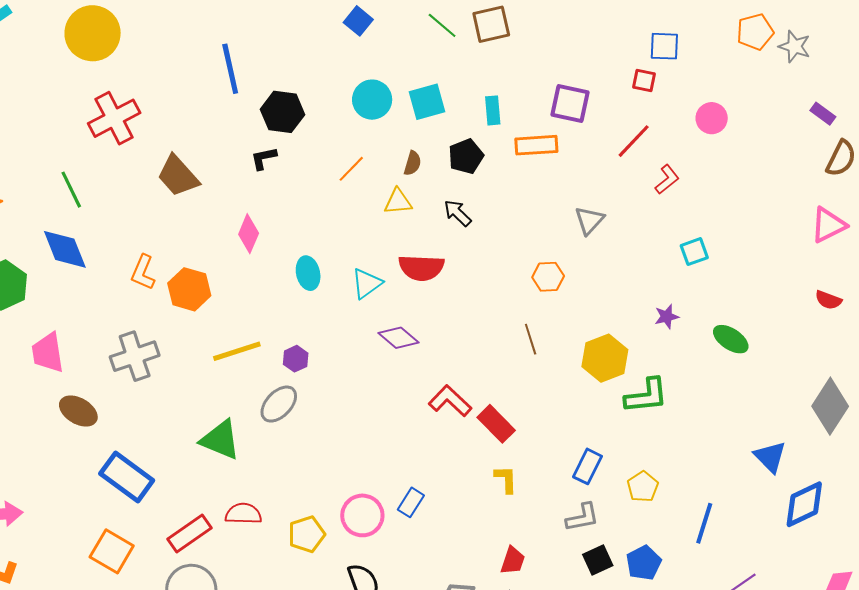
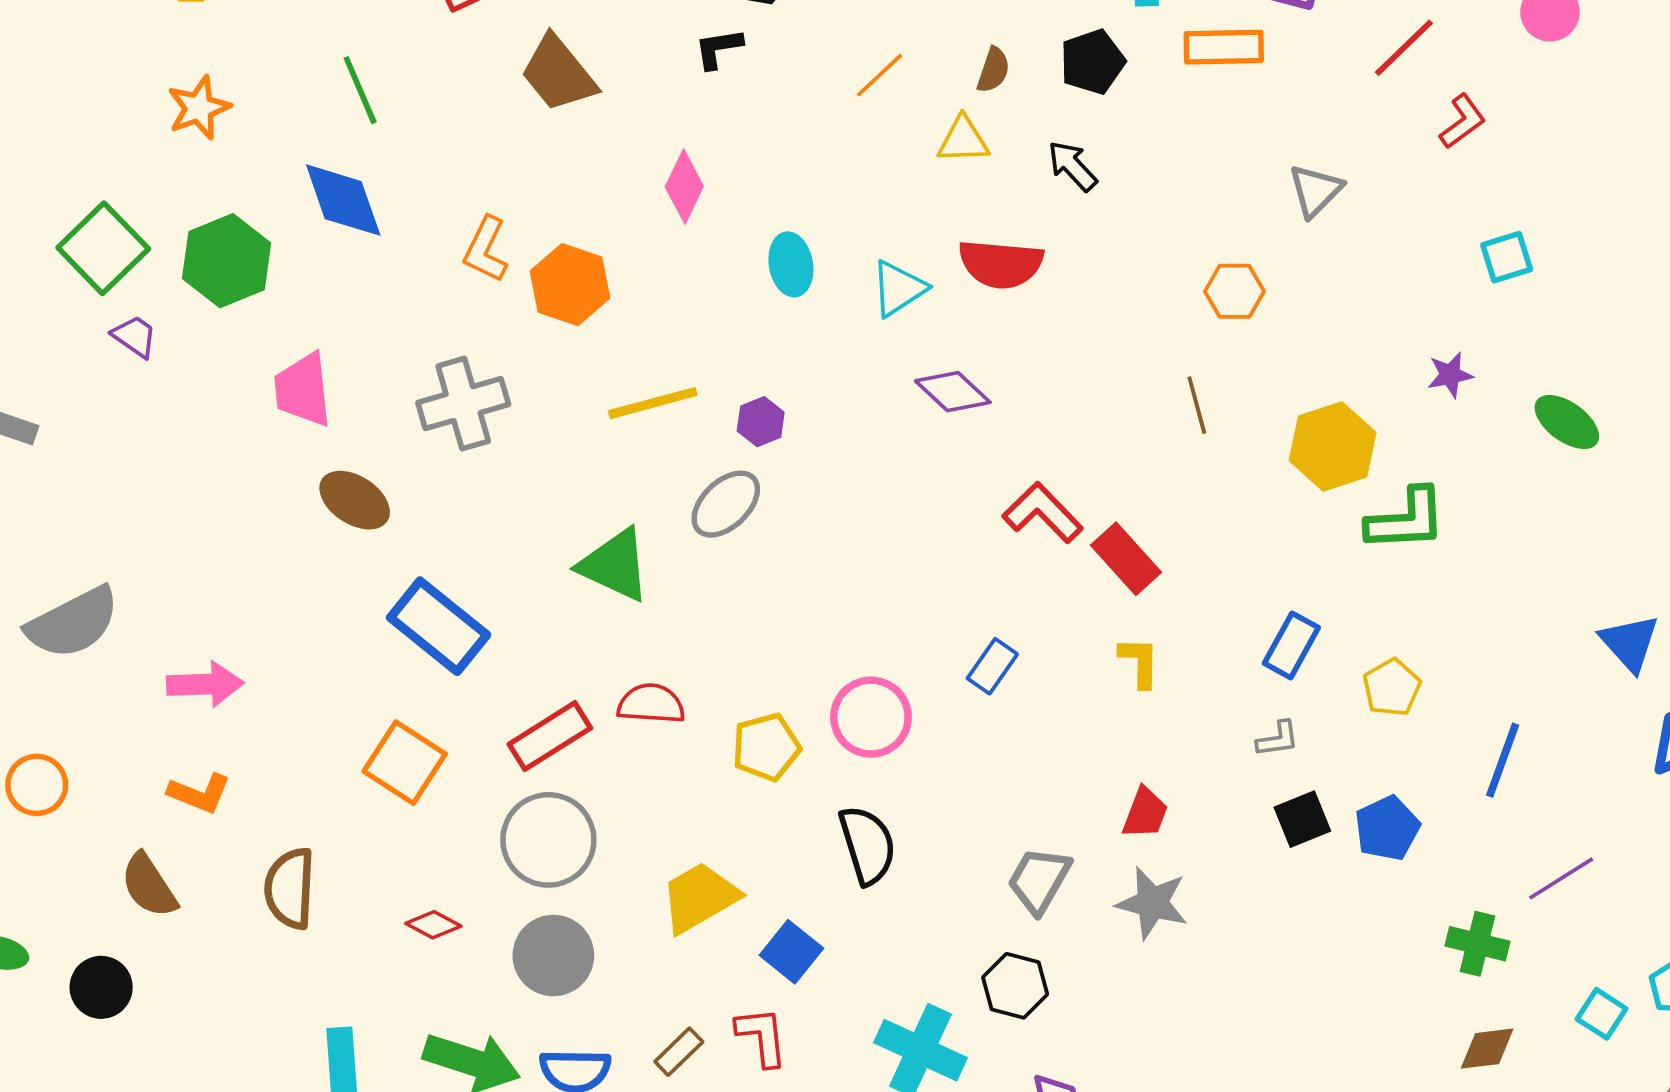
blue rectangle: (411, 502) -> (992, 666), moved
gray L-shape: (582, 517) -> (1278, 739), size x0.7

